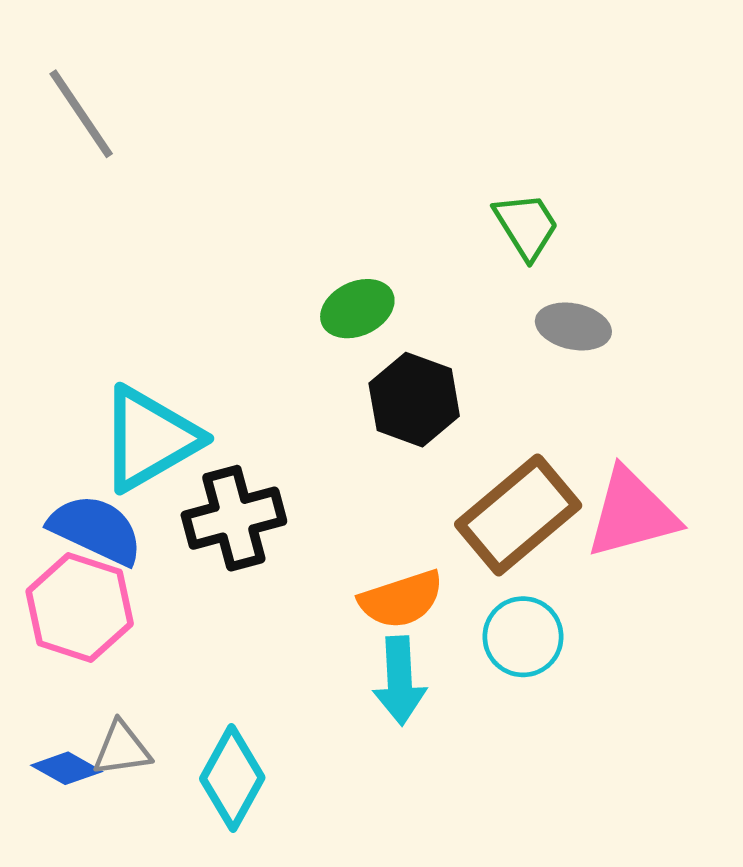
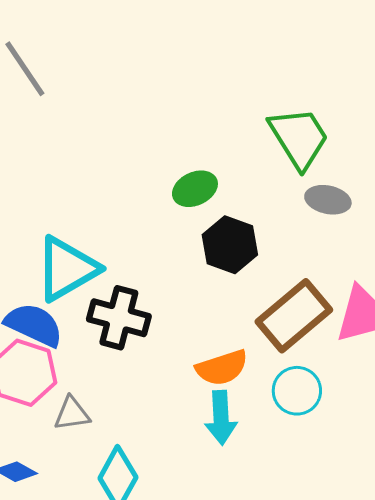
green trapezoid: (526, 226) -> (299, 138), size x1.5
black cross: (234, 518) -> (119, 318), turned 30
gray triangle: (122, 749) -> (72, 414), moved

